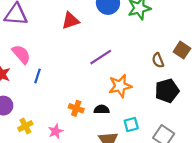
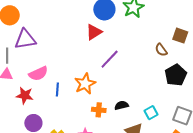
red triangle: (70, 21) -> (94, 32), moved
pink semicircle: (21, 54) -> (38, 74), turned 120
orange star: (120, 86) -> (85, 84), moved

